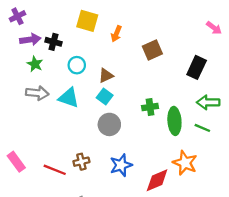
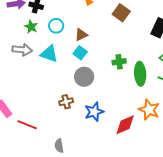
brown square: (152, 50) -> (121, 13), turned -30
green star: (35, 64) -> (31, 27), moved
brown cross: (81, 162) -> (66, 102), moved
red line: (55, 170) -> (27, 125), moved

